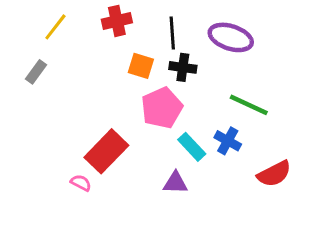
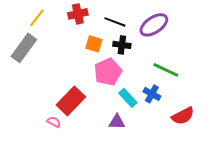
black line: (172, 33) -> (115, 22), turned -65
purple ellipse: (231, 37) -> (154, 25), turned -52
gray rectangle: (36, 72) -> (24, 48), size x1.8

